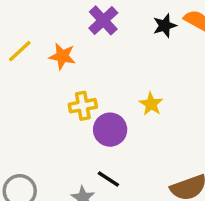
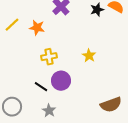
purple circle: (110, 130) -> (61, 81), moved
black line: (108, 179) -> (41, 87), moved

